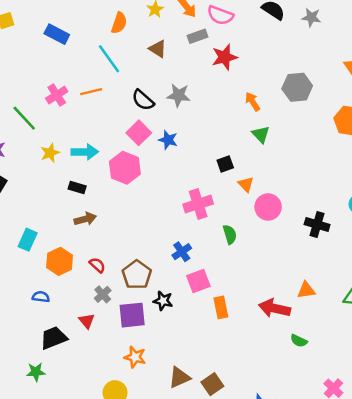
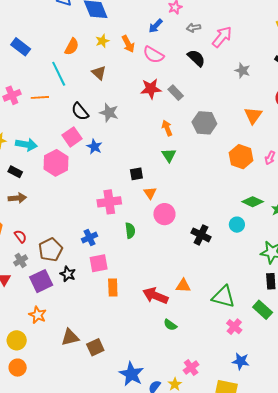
gray star: (311, 17) -> (242, 71), moved
gray rectangle: (198, 36) -> (176, 93), moved, turned 56
purple square: (132, 315) -> (41, 281), turned -30

